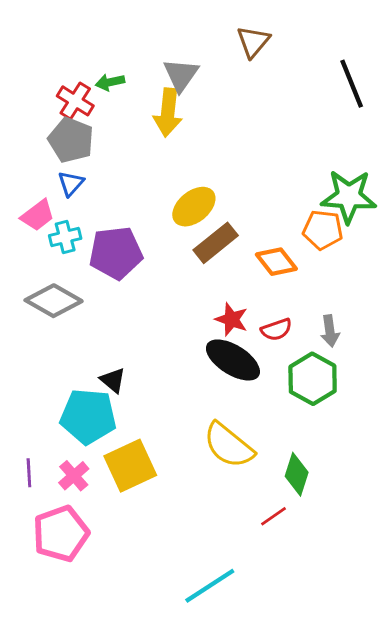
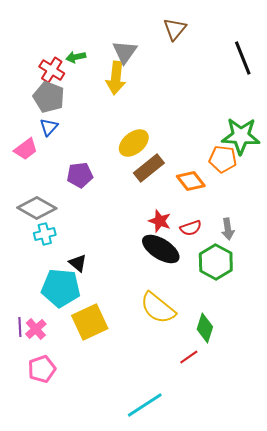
cyan cross: (65, 237) -> (45, 234), moved
purple pentagon: (116, 253) -> (80, 175), size x0.7
pink cross: (74, 476) -> (36, 329), moved
pink pentagon: (61, 534) -> (42, 369), size x0.7

